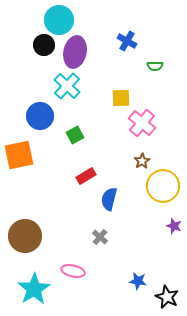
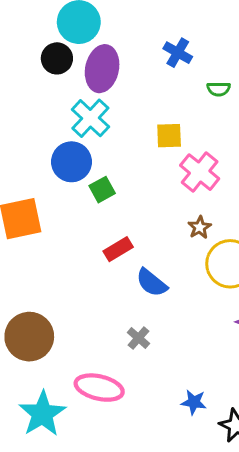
blue circle: (40, 116) -> (71, 162), moved
blue semicircle: (109, 199) -> (152, 283), turned -65
pink ellipse: (73, 271) -> (99, 388), size x1.4

